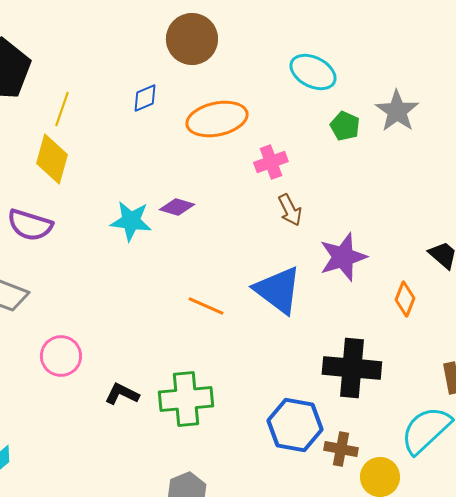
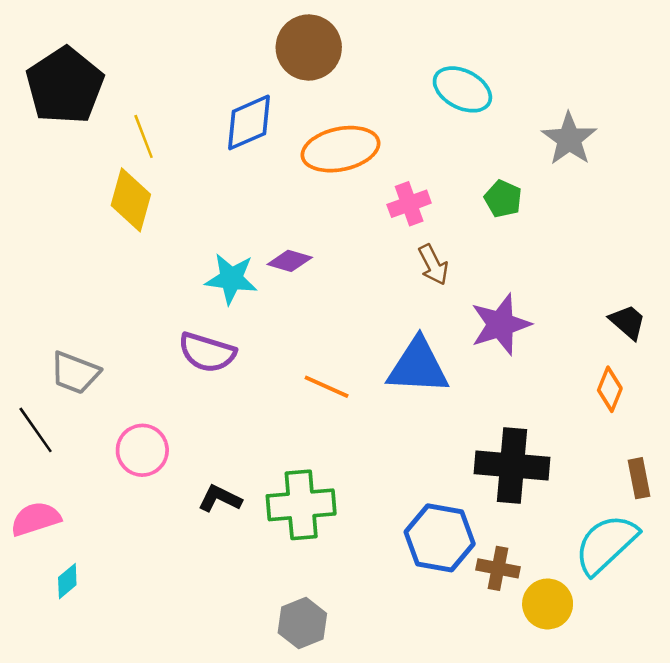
blue diamond: (145, 98) -> (249, 122), size x1.6
yellow line: (62, 109) -> (144, 136), turned -40
green pentagon: (345, 126) -> (503, 199), moved
purple semicircle: (30, 225) -> (207, 352), moved
blue triangle: (278, 290) -> (418, 366), turned -34
orange diamond: (405, 299) -> (610, 389), moved

